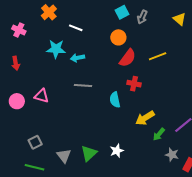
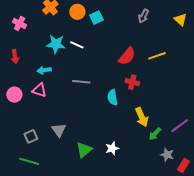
cyan square: (122, 12) -> (96, 18), moved
white line: (76, 28) -> (77, 45), moved
orange circle: (118, 37) -> (77, 12), moved
cyan arrow: (77, 58) -> (44, 70), moved
yellow arrow: (145, 118) -> (142, 117), turned -84
gray triangle: (64, 156) -> (59, 130), moved

